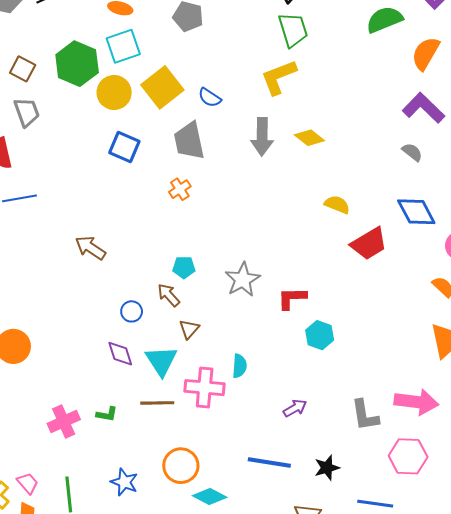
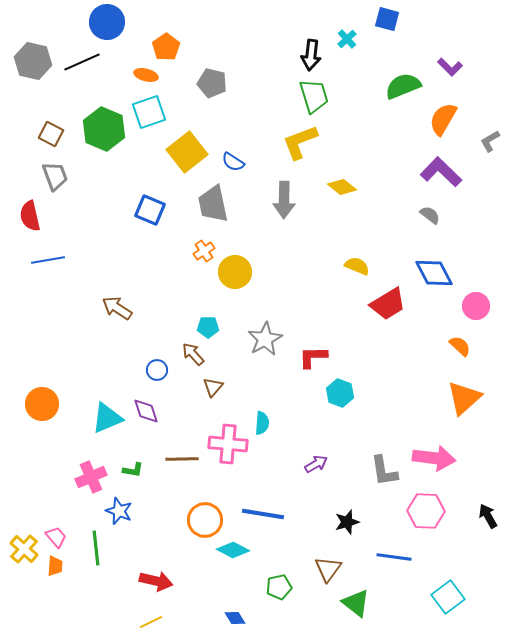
yellow circle: (114, 92) -> (235, 272), moved
yellow diamond: (309, 138) -> (342, 187), moved
cyan triangle: (161, 361) -> (107, 418), moved, turned 40
blue line: (269, 463) -> (263, 514), moved
blue star: (124, 482) -> (119, 511), moved

